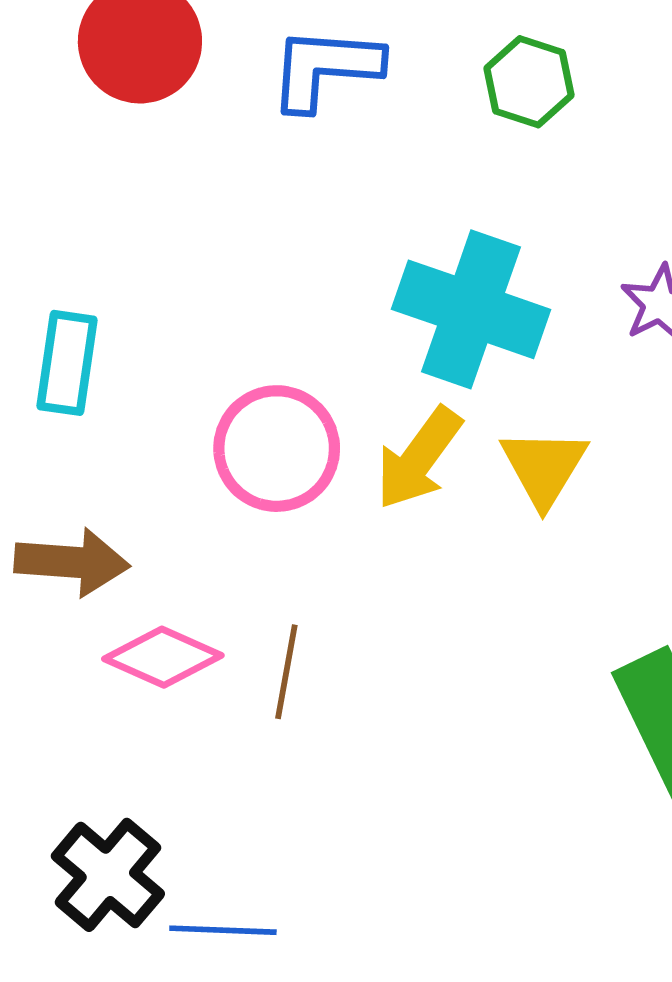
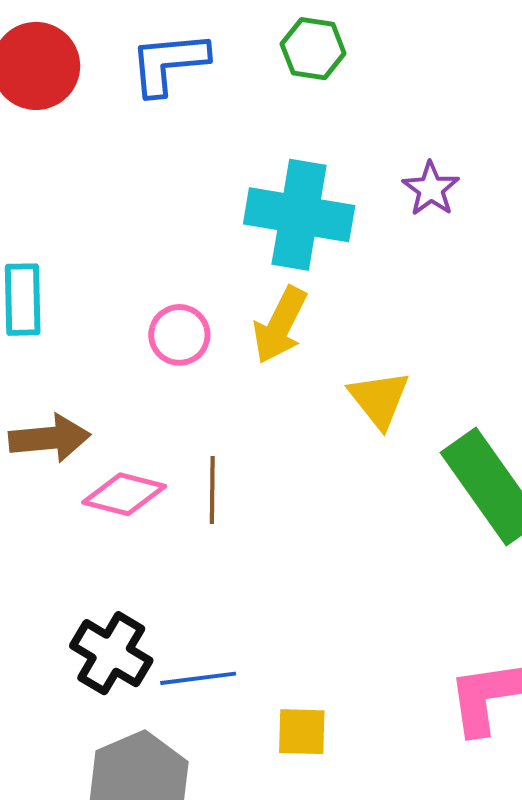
pink circle: (277, 449) -> (179, 335), size x0.7
yellow triangle: (544, 467) -> (379, 399), moved

